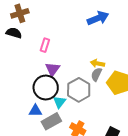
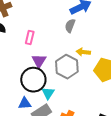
gray semicircle: (96, 74) -> (70, 26), moved
gray hexagon: (79, 90) -> (67, 67), moved

